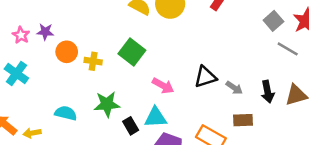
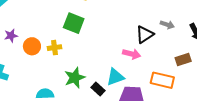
green square: (132, 52) -> (74, 23), moved
pink arrow: (163, 86) -> (132, 54), moved
gray arrow: (234, 88) -> (167, 25), moved

